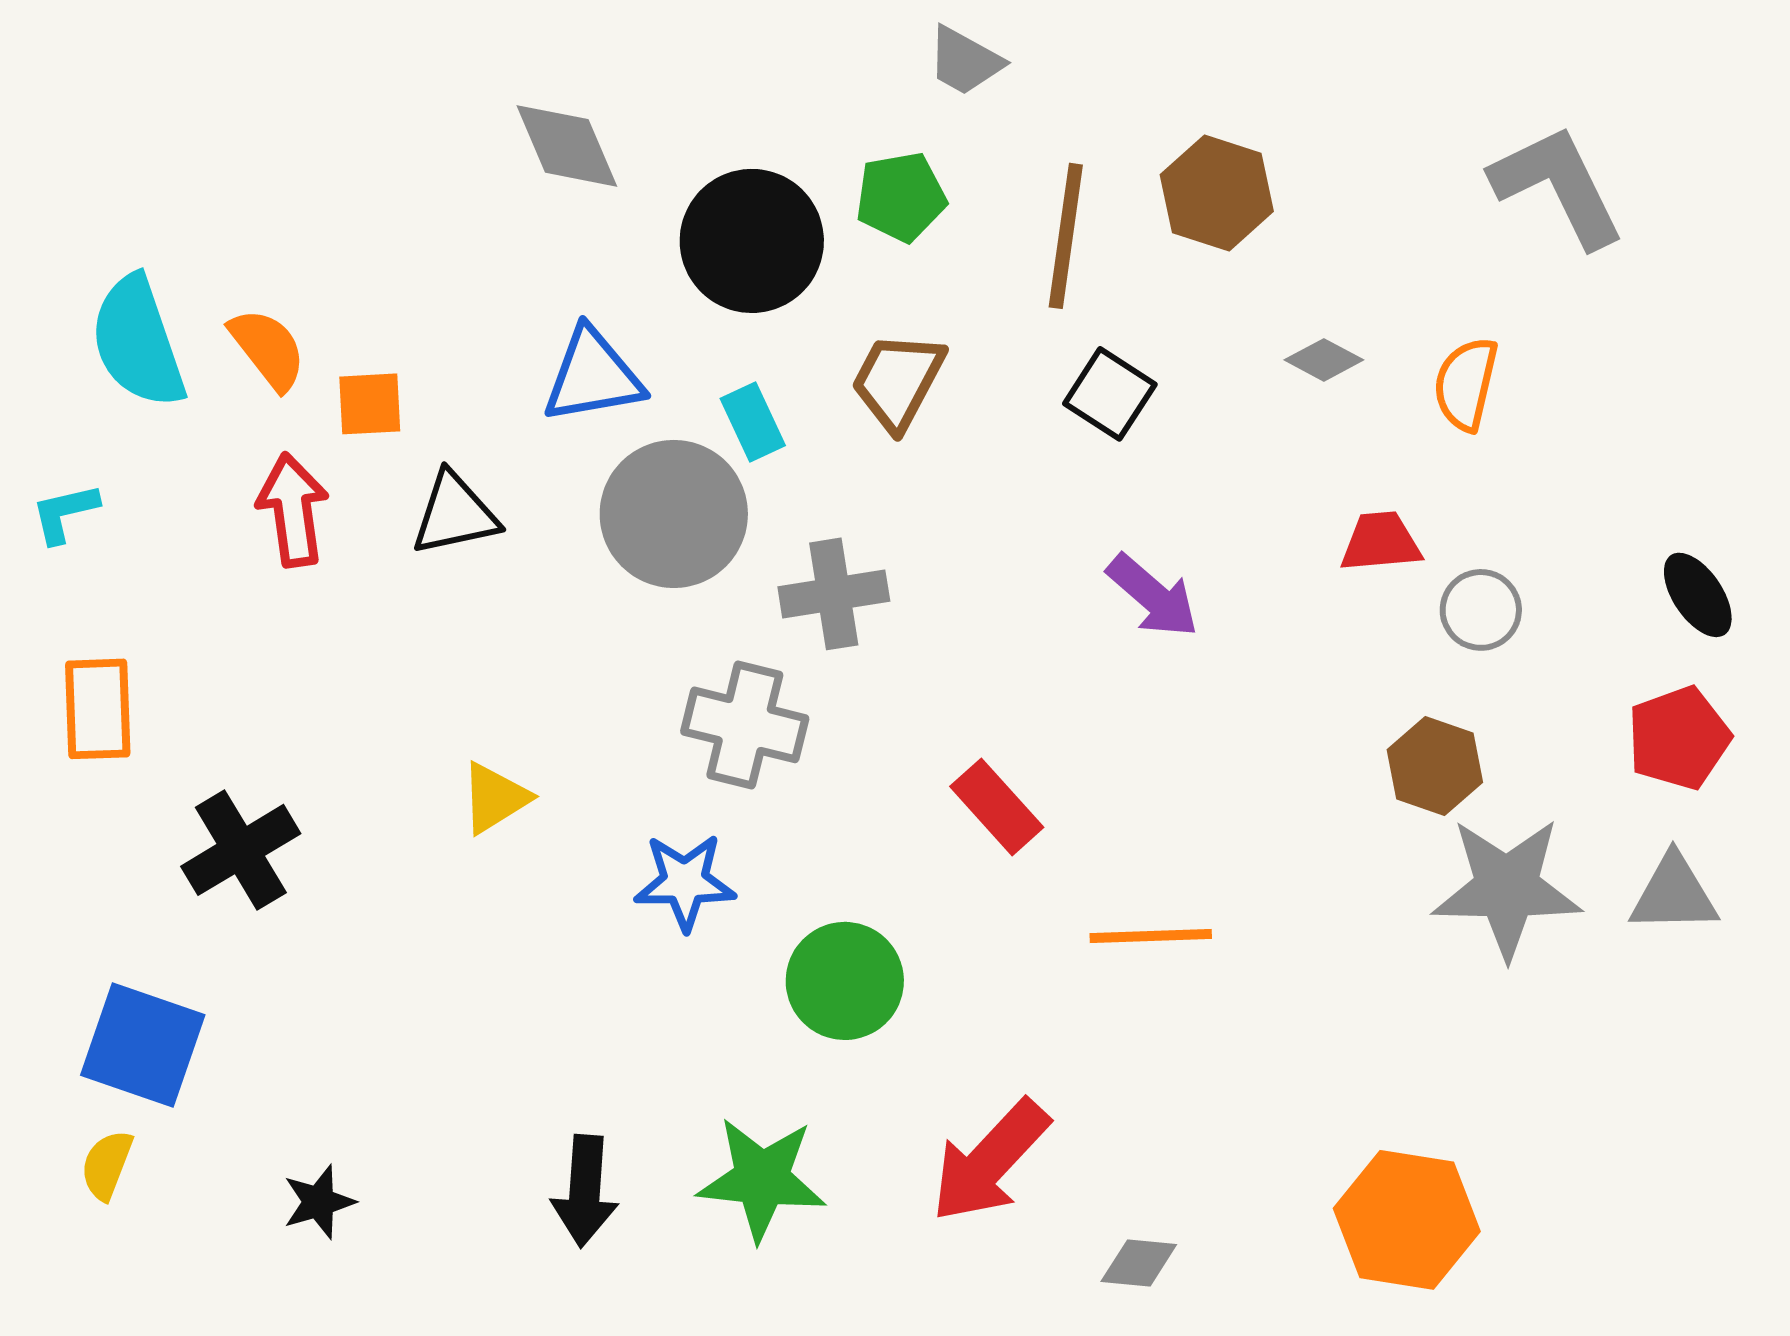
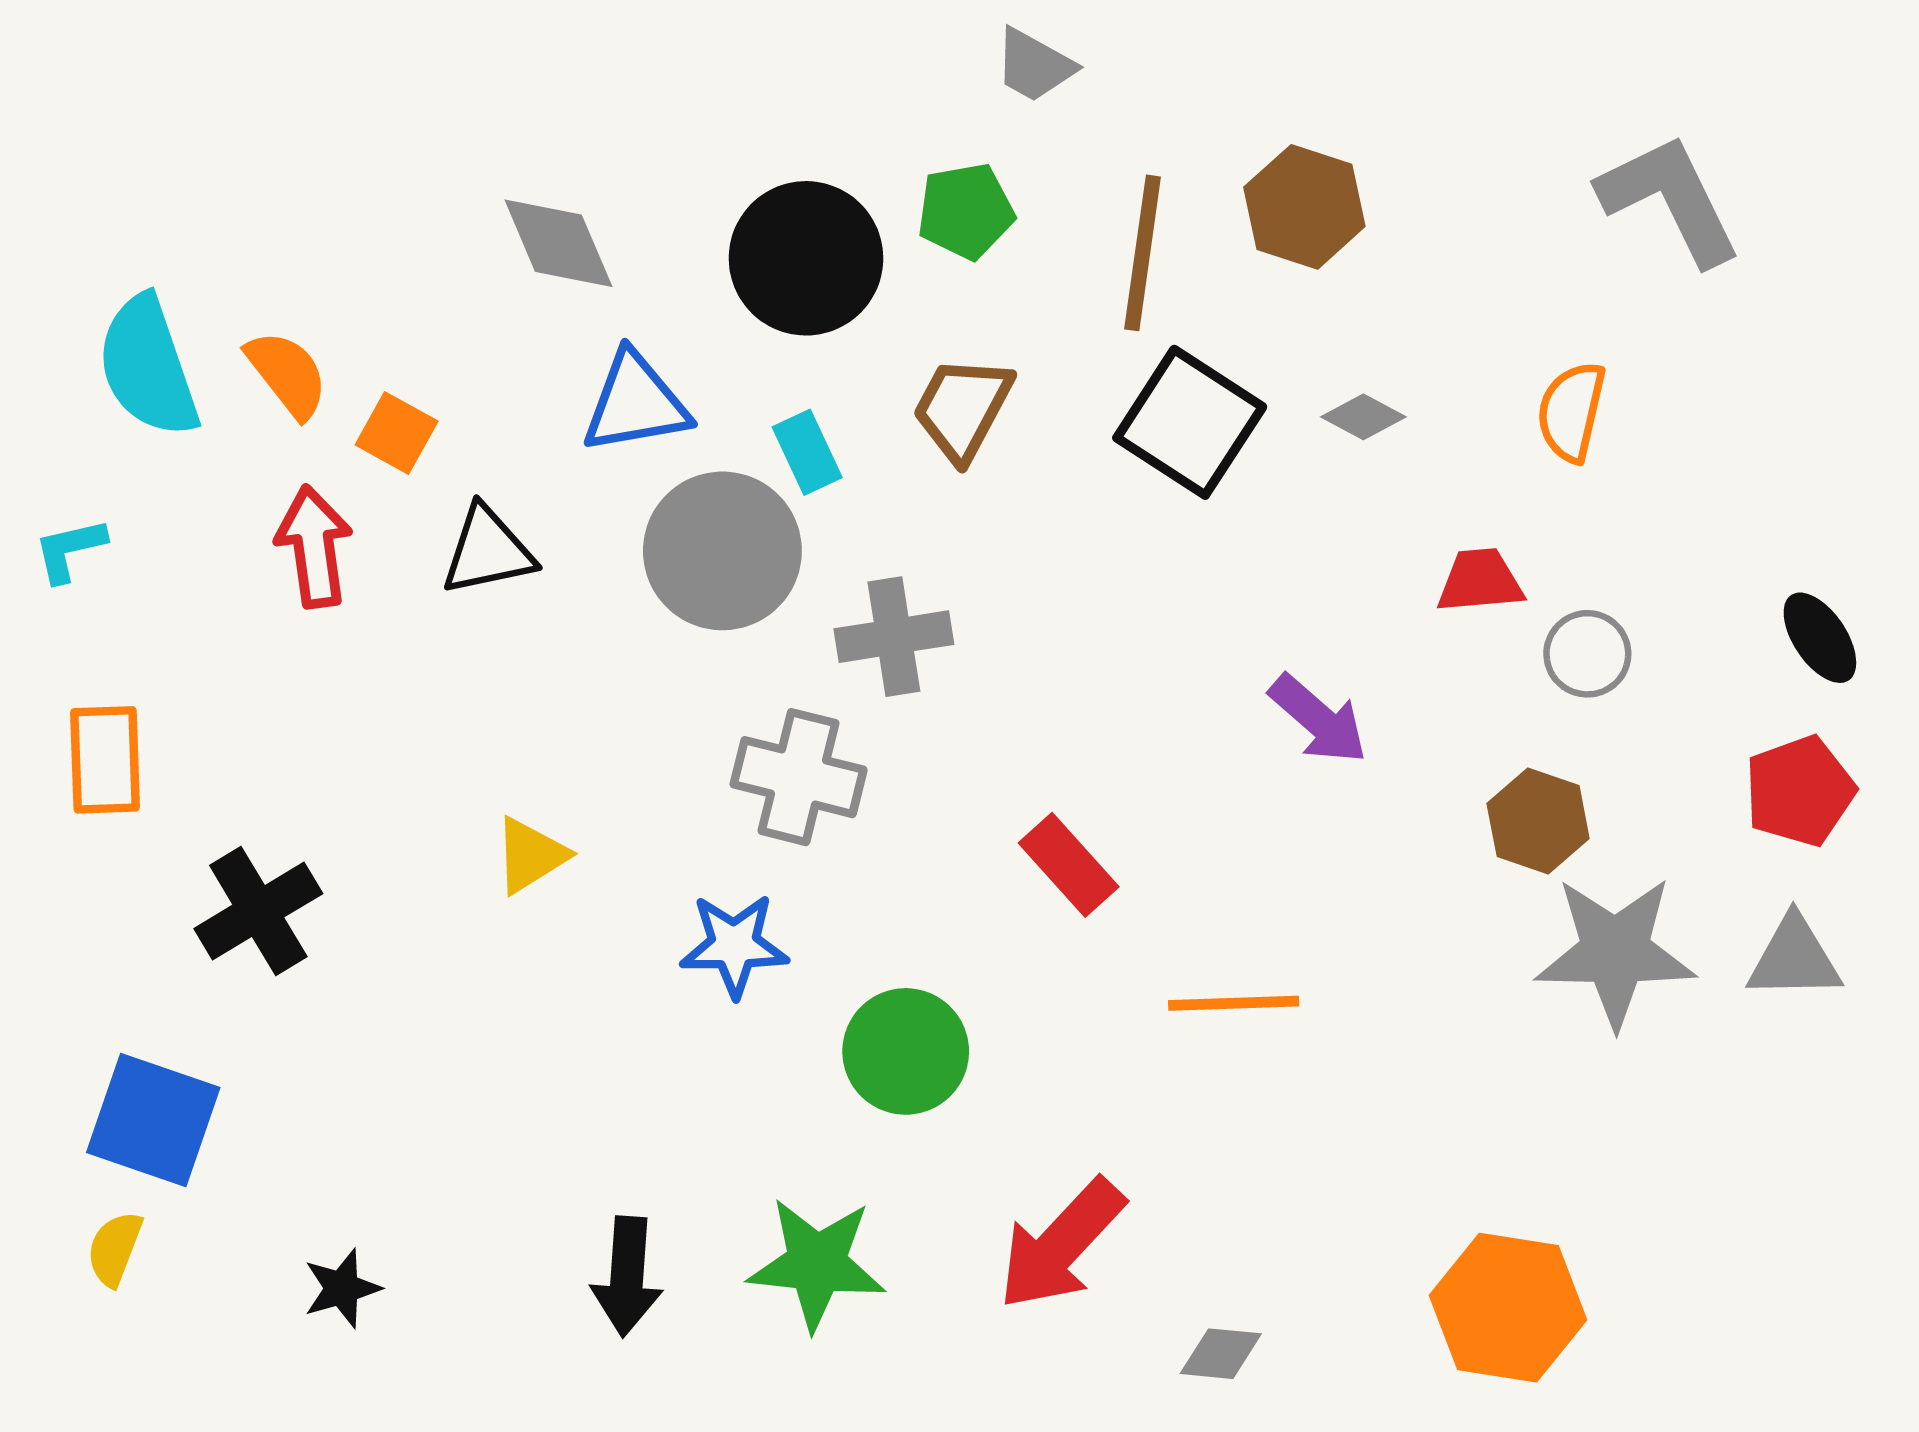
gray diamond: (567, 146) -> (558, 243), moved
gray diamond: (1324, 360) -> (1363, 417), moved
black square: (1110, 394) -> (1190, 422), size x1.5
orange square: (370, 404) -> (397, 433), turned 32
purple arrow: (1153, 596) -> (1318, 719), moved

